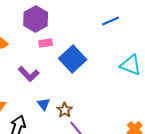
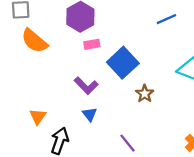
purple L-shape: (29, 74) -> (86, 86), moved
brown star: (65, 110) -> (145, 94), moved

